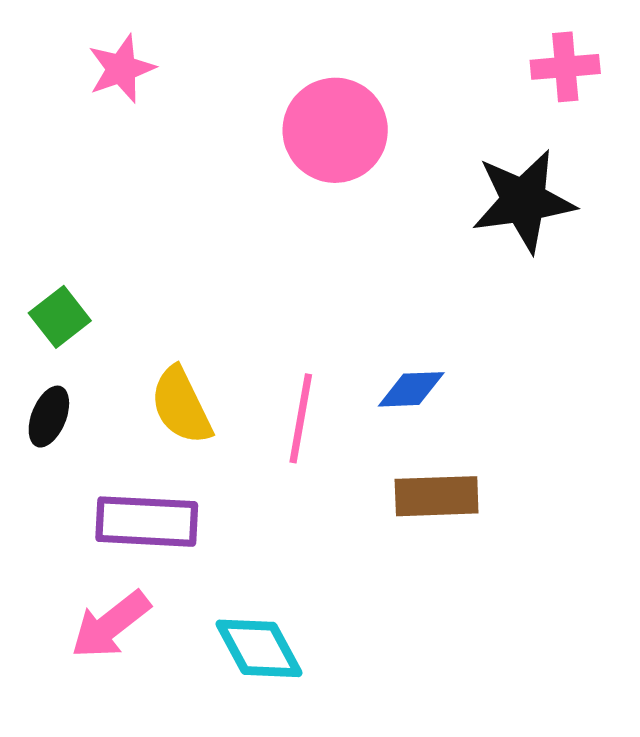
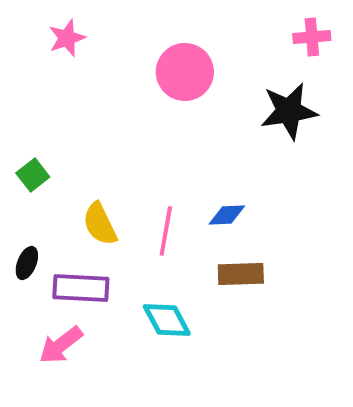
black ellipse: (49, 417) -> (27, 263), moved
cyan diamond: (259, 648) -> (167, 320), moved

